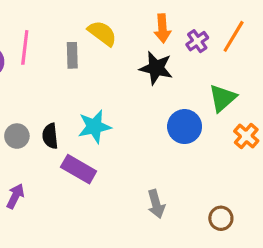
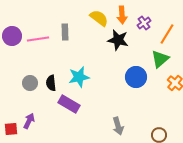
yellow semicircle: (102, 33) -> (99, 18), moved
orange line: (234, 36) -> (167, 34), moved
pink line: (25, 47) -> (38, 39), moved, turned 75

